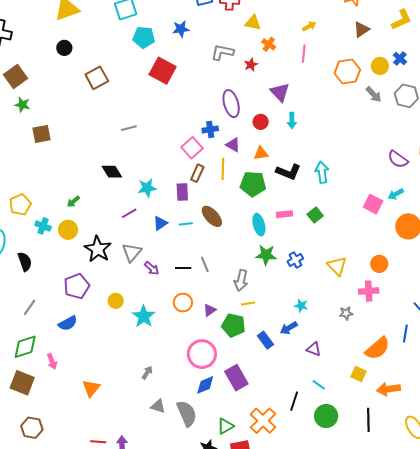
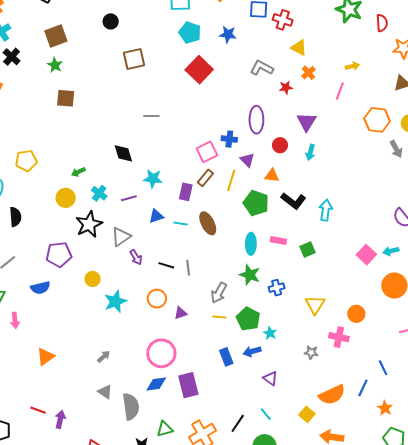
cyan cross: (43, 226) -> (99, 193), moved
green pentagon: (234, 325) -> (248, 319), moved

